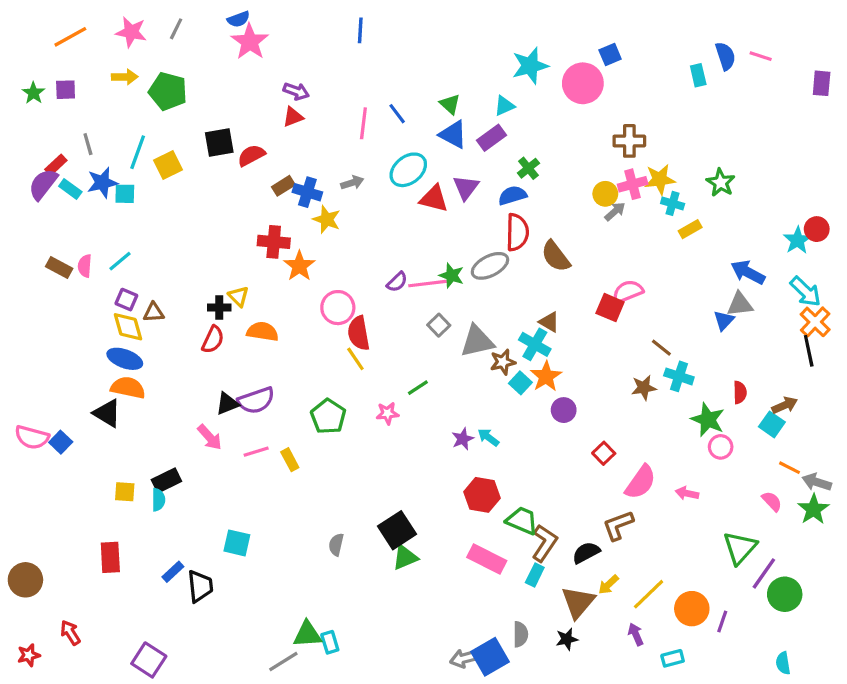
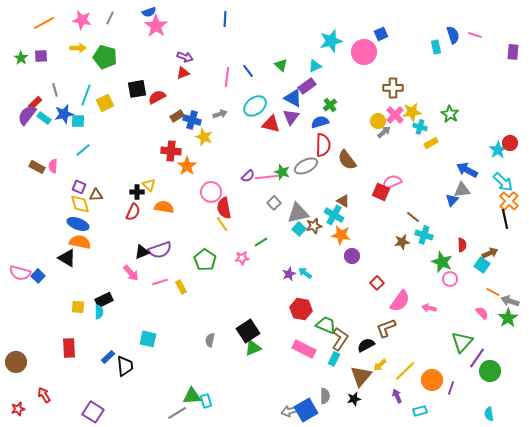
blue triangle: (453, 135) -> (293, 98), moved
pink cross: (633, 184) -> (395, 115), turned -30
cyan line: (120, 261) -> (83, 150), moved
orange star: (546, 376) -> (341, 235), turned -30
cyan square: (520, 383) -> (299, 229), moved

